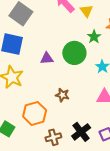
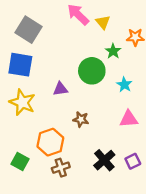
purple triangle: (47, 58) -> (60, 89), moved
brown cross: (53, 137) -> (61, 168), moved

